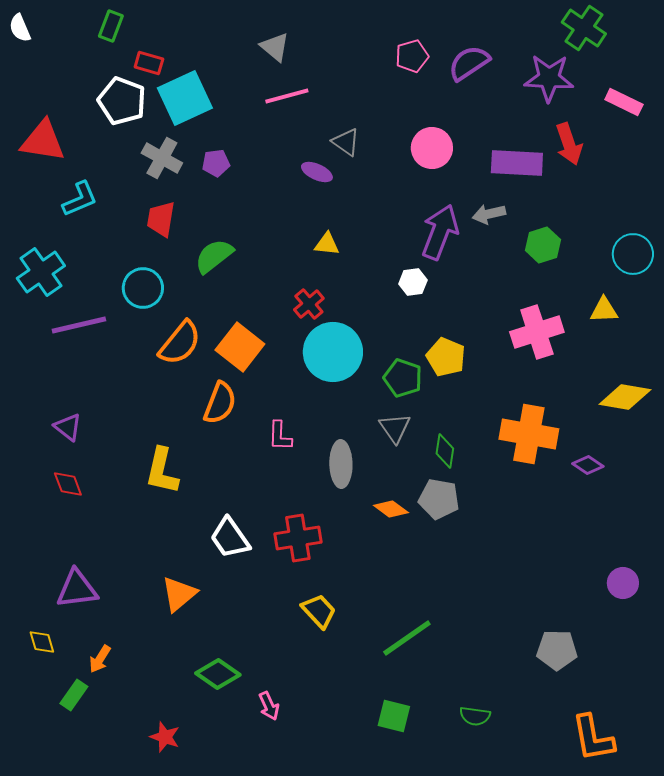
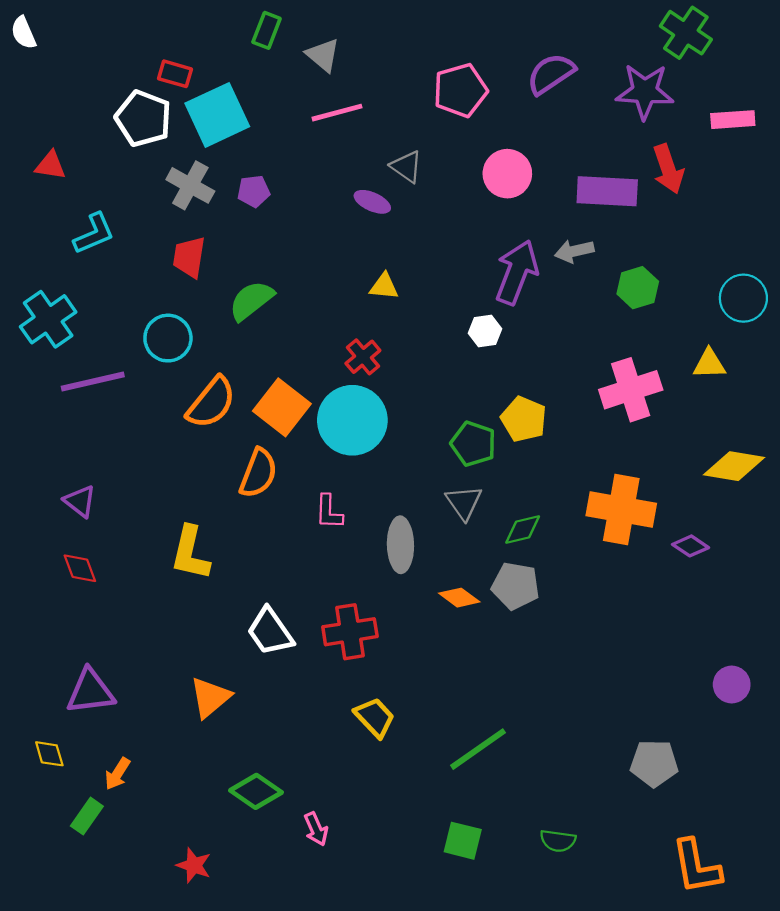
green rectangle: (111, 26) -> (267, 30), moved
pink pentagon: (412, 56) -> (460, 90), moved, size x1.4
pink rectangle: (624, 102) -> (733, 120), turned -30
red triangle: (43, 141) -> (51, 165), size x0.6
cyan circle: (333, 352) -> (352, 420), moved
green diamond: (445, 451) -> (523, 529), turned 68

